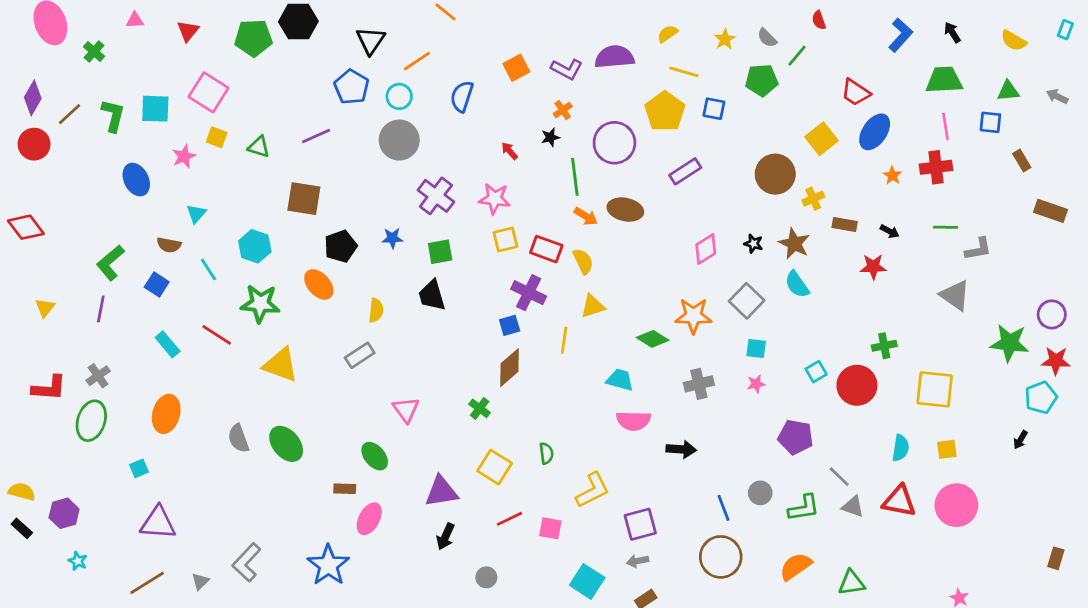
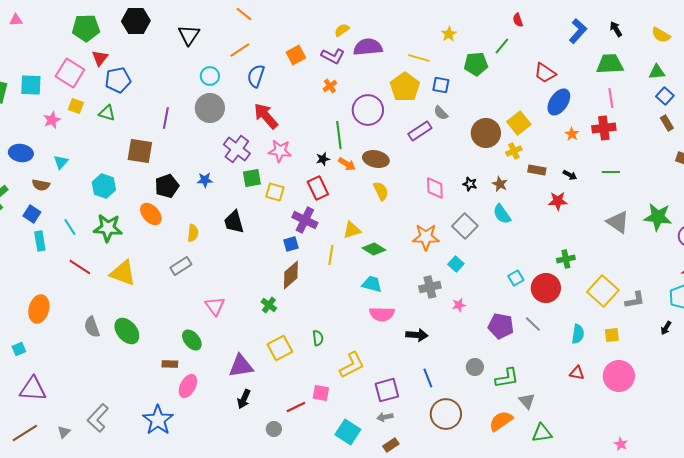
red triangle: (188, 31) -> (100, 58), moved
yellow semicircle: (668, 34) -> (342, 30), moved
green pentagon: (253, 38) -> (86, 28), moved
gray semicircle: (767, 38) -> (441, 113), moved
orange line: (417, 61) -> (240, 50), moved
blue pentagon: (351, 87) -> (118, 80), moved, turned 30
blue square: (990, 122) -> (665, 96), moved, turned 36
purple line: (316, 136) -> (166, 118), moved, turned -55
black star: (550, 137) -> (323, 159), moved
yellow square: (822, 139) -> (519, 123), moved
red arrow: (510, 151) -> (266, 116), moved, size x2.0
blue ellipse: (136, 180) -> (21, 153), moved, turned -55
yellow square: (505, 239) -> (275, 192), moved, turned 30
brown star: (794, 244) -> (500, 184), size x0.7
red rectangle: (546, 249) -> (318, 188), turned 45
pink diamond: (706, 249) -> (435, 188), turned -60
gray L-shape: (978, 249) -> (635, 300), moved
green square: (440, 252) -> (252, 178), moved
yellow semicircle: (583, 261) -> (381, 191), moved
cyan line: (208, 269) -> (70, 227), moved
red line: (217, 335) -> (80, 267), moved
green diamond: (653, 339) -> (374, 249), moved
green star: (1010, 343) -> (658, 217), moved
cyan rectangle: (168, 344) -> (40, 241), moved, turned 30
cyan square: (756, 348) -> (456, 264), moved, turned 35
pink star: (756, 384) -> (459, 305), moved
yellow square: (935, 389) -> (603, 291), turned 36
yellow square: (495, 467) -> (280, 348), turned 30
gray line: (839, 477) -> (533, 324), moved
red triangle: (899, 501) -> (577, 373), size x0.6
gray triangle: (853, 507) -> (527, 401), moved, turned 30
blue line: (723, 508) -> (428, 378), moved
red line: (510, 519) -> (296, 407), moved

